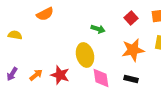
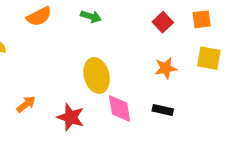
green arrow: (98, 29) -> (91, 16), moved
orange star: (133, 50) -> (166, 68), size x0.7
red star: (60, 75) -> (71, 117), moved

